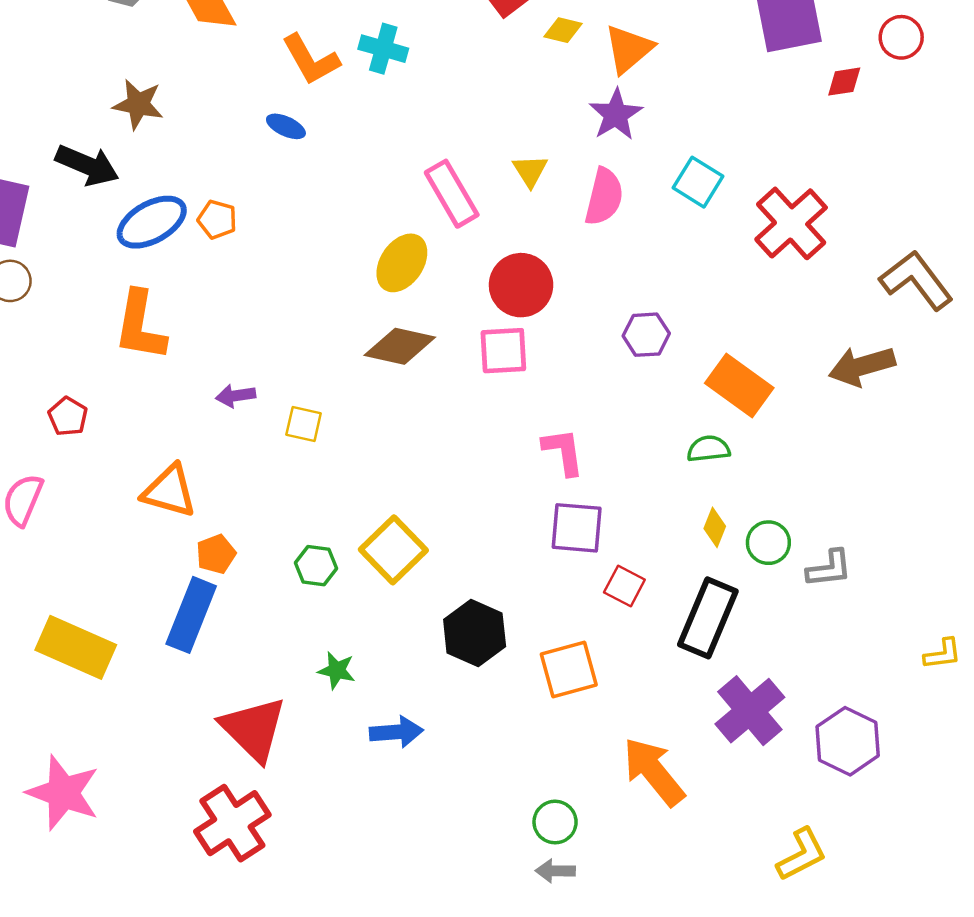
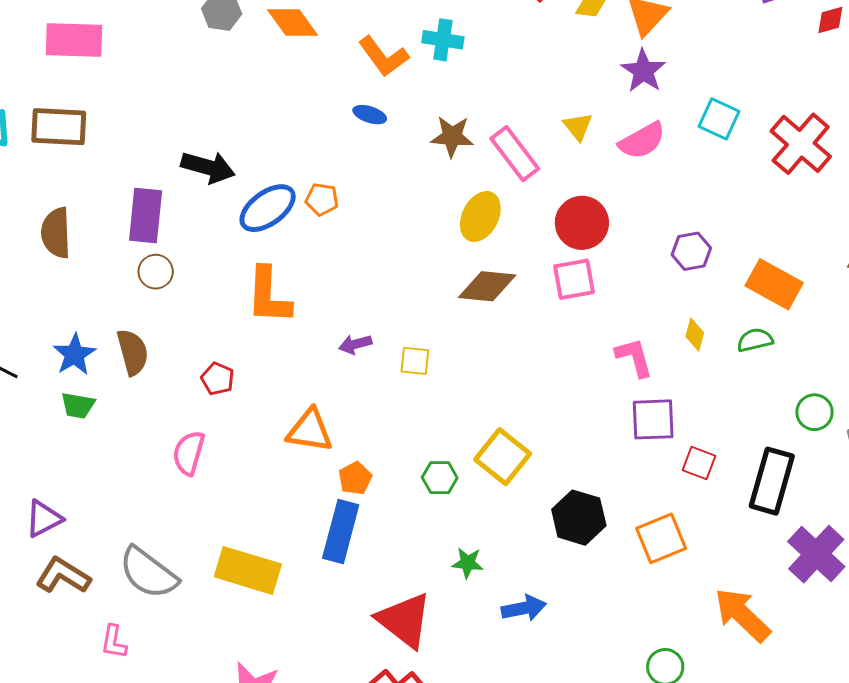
brown star: (138, 104) -> (452, 136), moved
pink semicircle: (604, 197) -> (642, 141), turned 54
yellow diamond: (715, 527) -> (695, 335), moved

